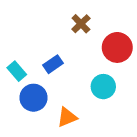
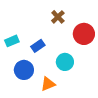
cyan rectangle: (17, 71) -> (12, 41), moved, turned -72
cyan circle: (103, 87) -> (65, 62), moved

